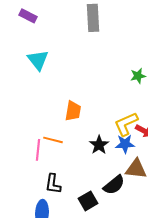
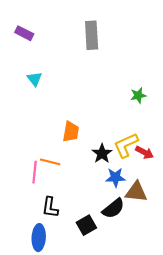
cyan triangle: (38, 60) -> (35, 79), size x0.7
blue star: (125, 144) -> (115, 177), moved
black star: (99, 145) -> (102, 154), moved

